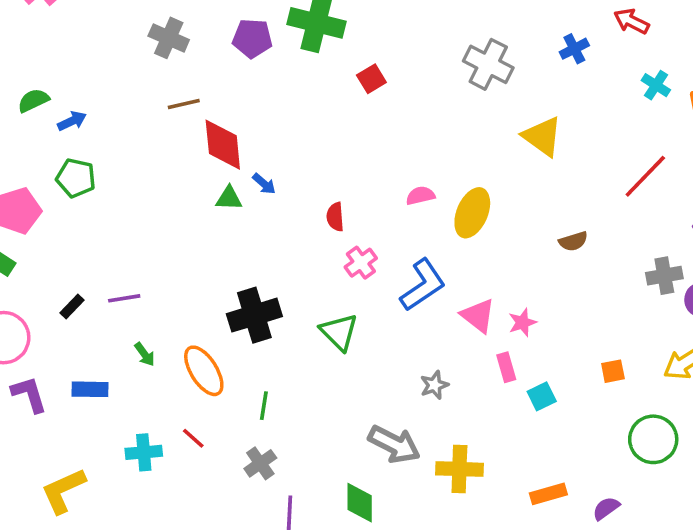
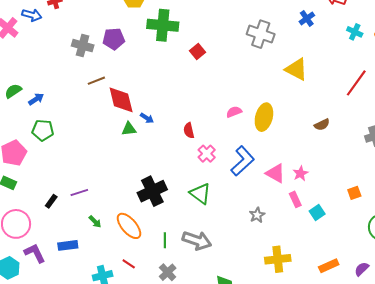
purple pentagon: (252, 38) -> (114, 39), moved
gray arrow: (394, 444) -> (197, 241), moved

